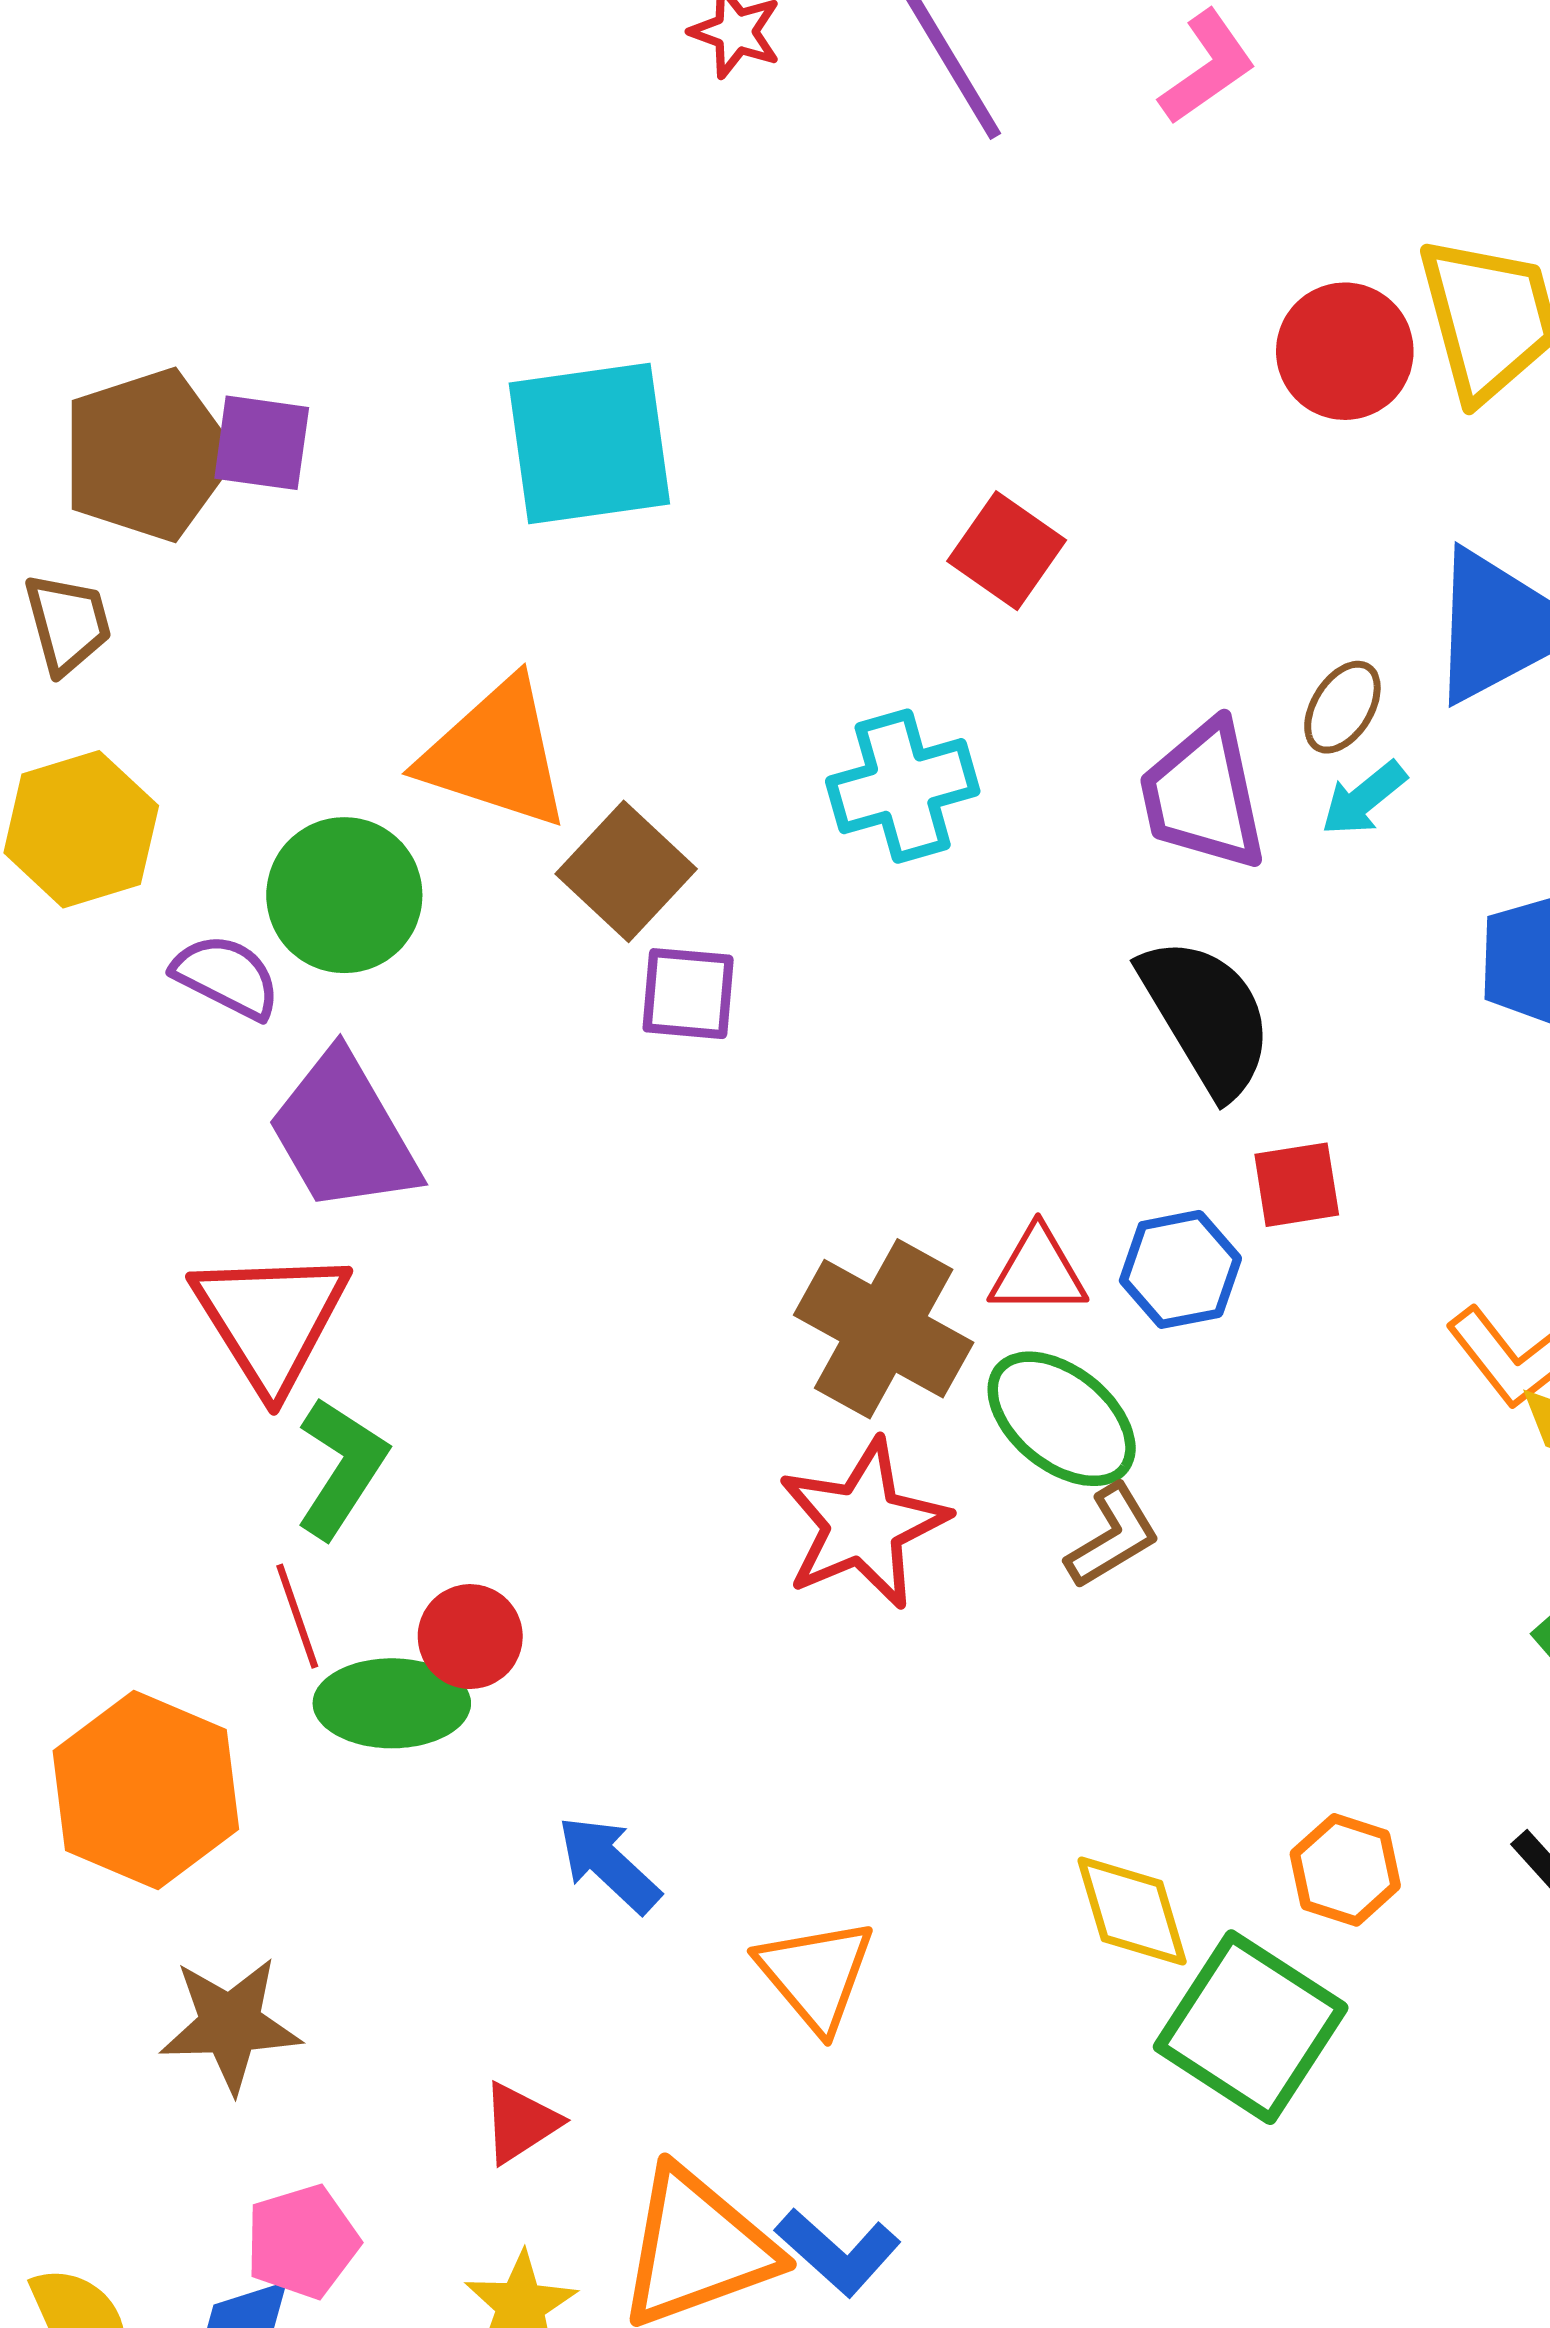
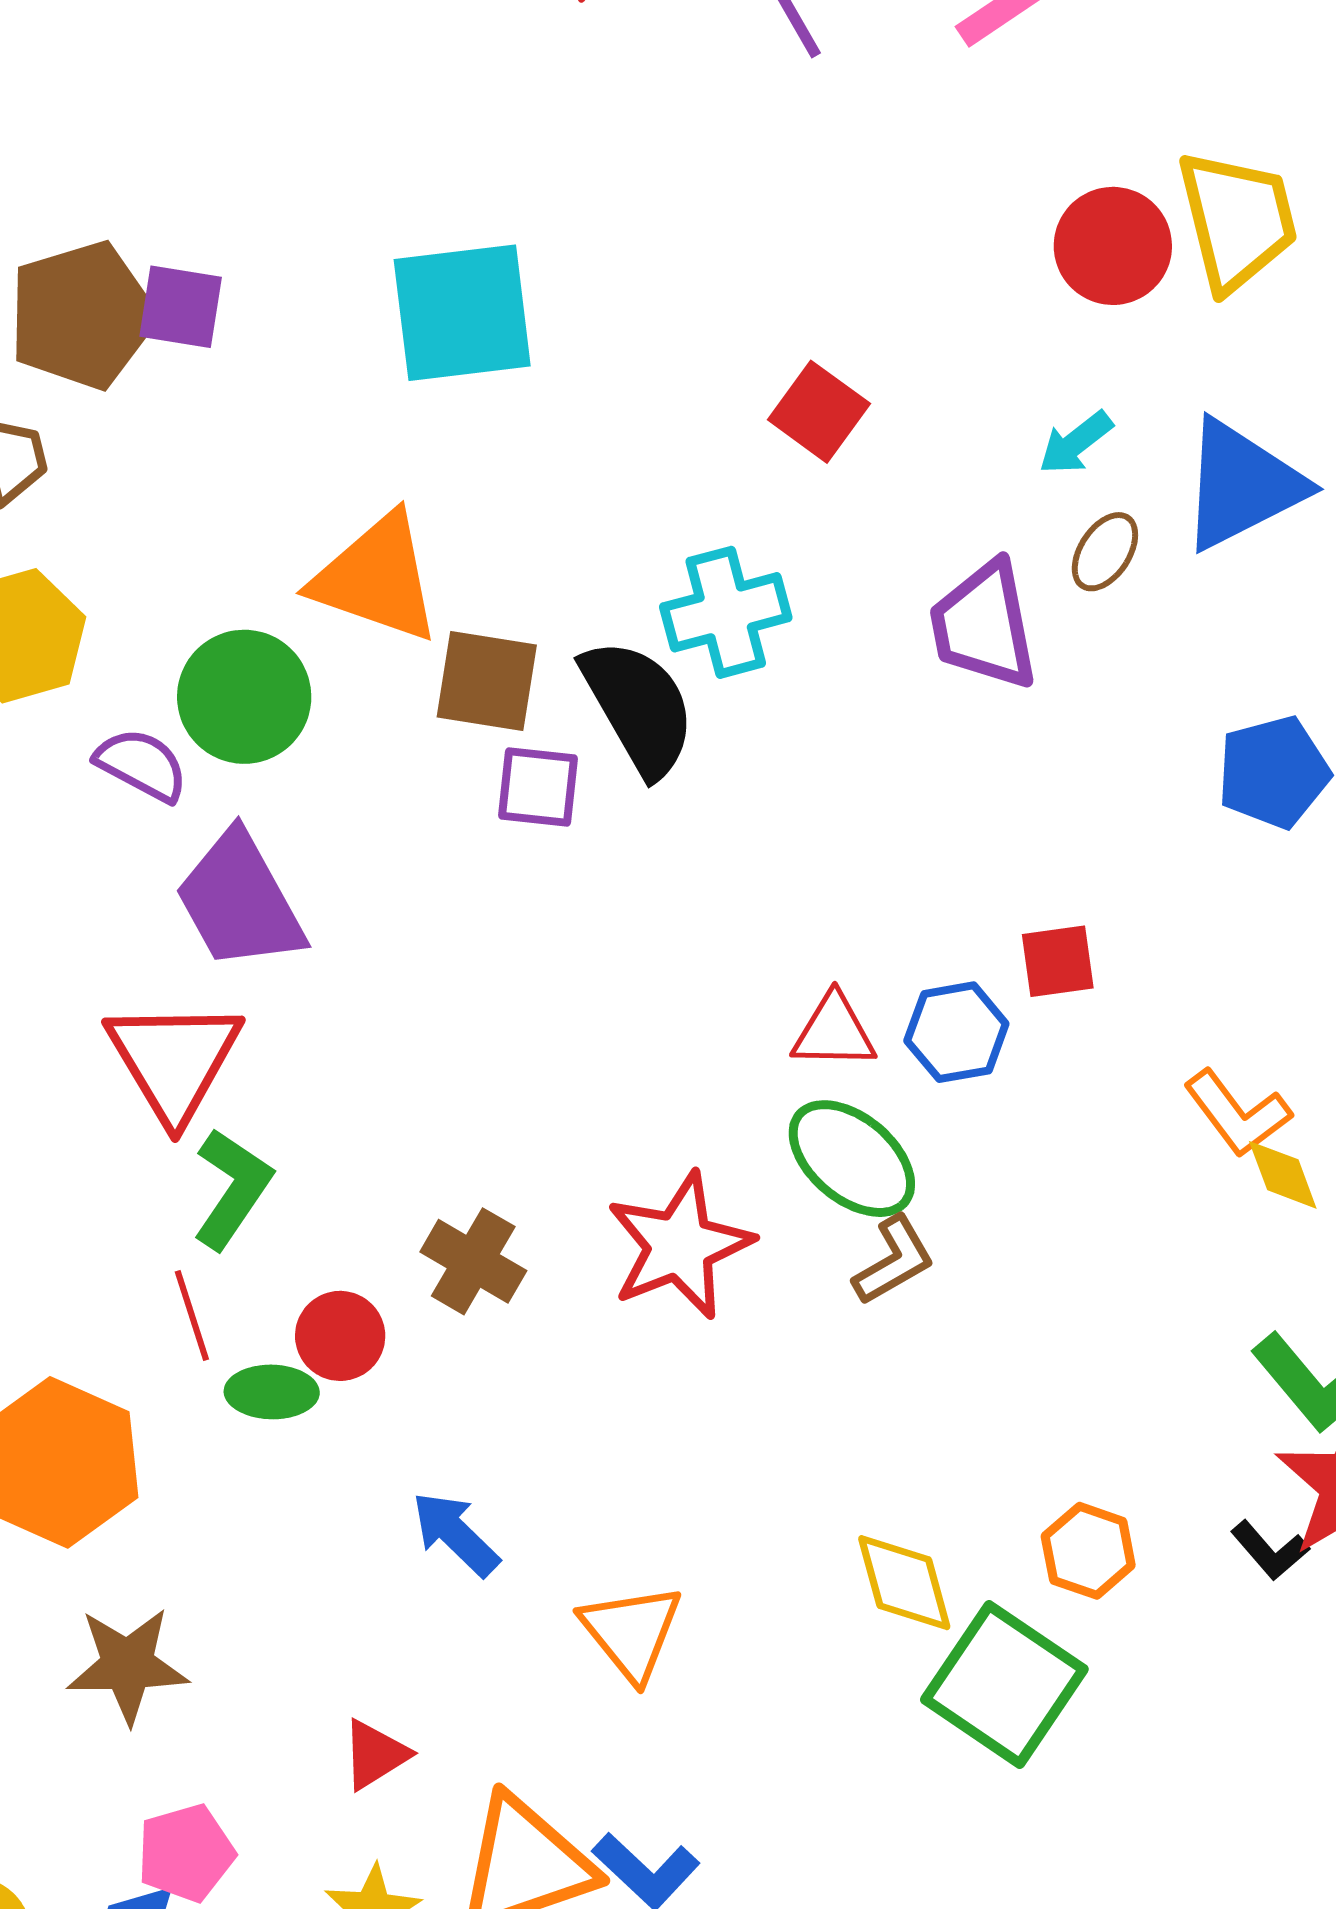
cyan arrow: (1364, 799) -> (1076, 443), moved
brown square: (626, 871) -> (487, 681), turned -35
black semicircle: (1206, 1016) -> (639, 707), moved
brown cross: (884, 1329) -> (473, 1261), moved, size x0.7
green ellipse: (392, 1703) -> (272, 1392), size x0.7

